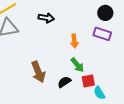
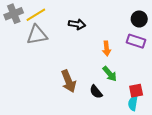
red square: (88, 81) -> (136, 91), moved
black semicircle: (64, 82) -> (96, 92), turned -96
cyan semicircle: (99, 93) -> (133, 103), turned 40

